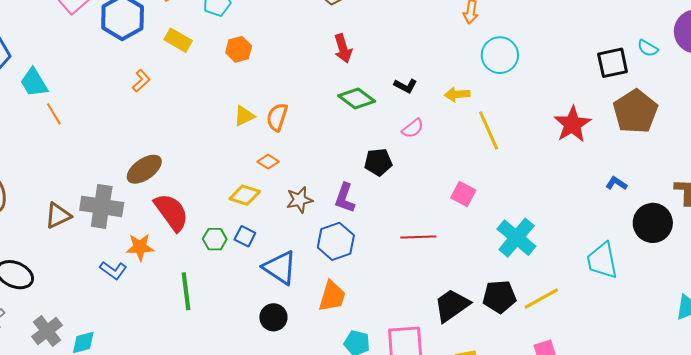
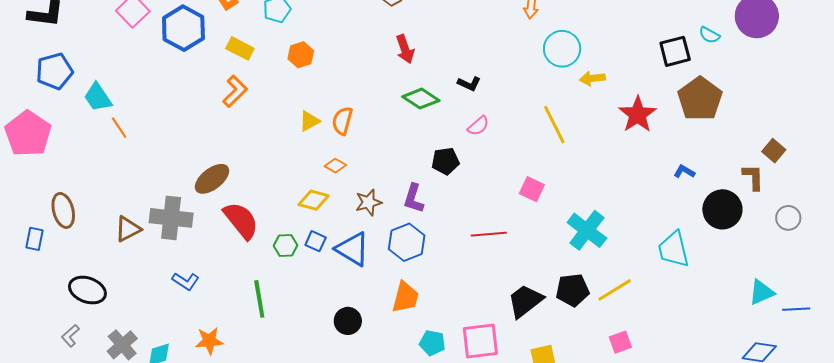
orange L-shape: (141, 81) -> (235, 91), moved, size x1.4
yellow arrow: (457, 94) -> (592, 78), moved
orange star: (140, 247) -> (209, 341), moved
blue triangle: (280, 268) -> (352, 249), moved

